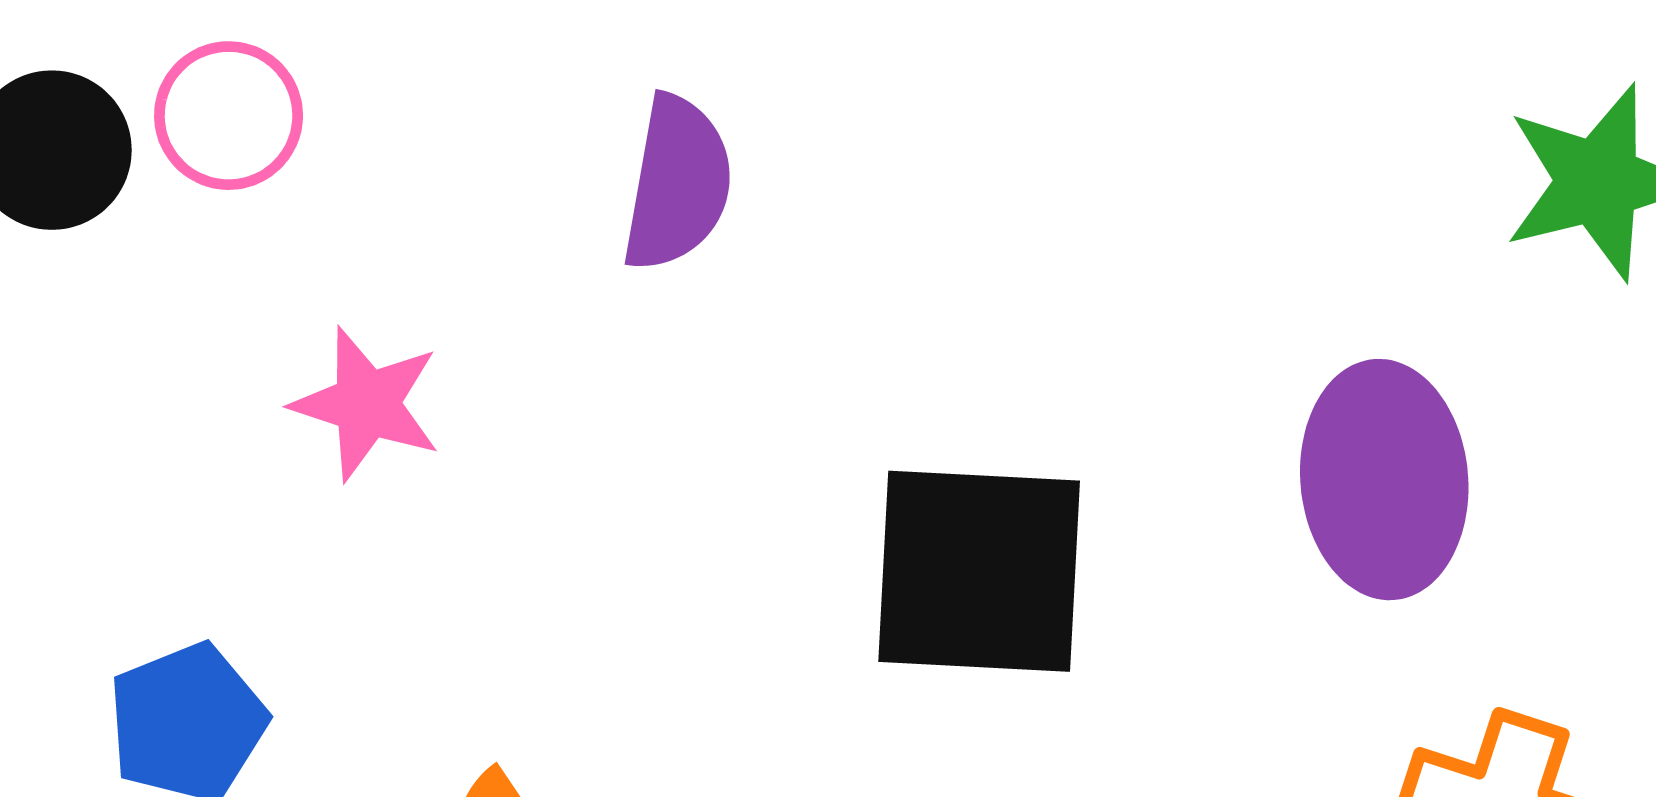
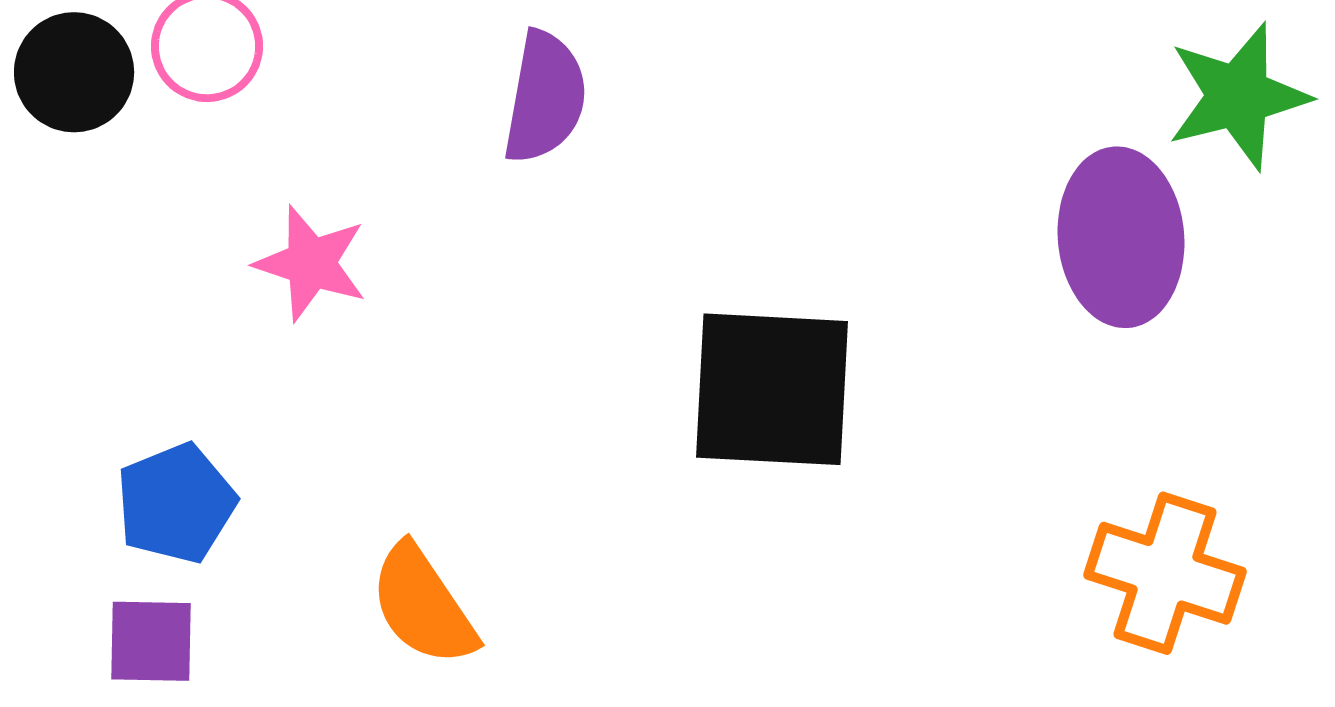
purple ellipse: (1384, 480) -> (1121, 237), moved

